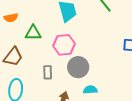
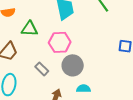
gray rectangle: (48, 72) -> (42, 69), turned -48

